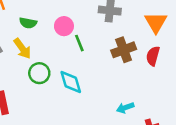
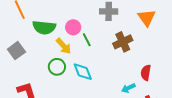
green semicircle: (28, 23) -> (44, 27), size x1.6
yellow arrow: (22, 48) -> (64, 46), moved
red semicircle: (153, 56) -> (146, 73), moved

